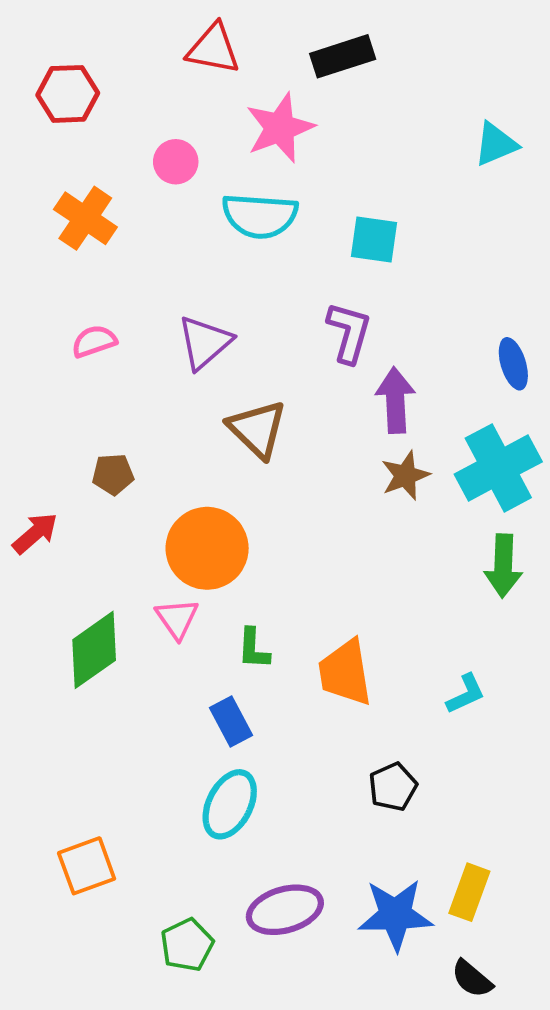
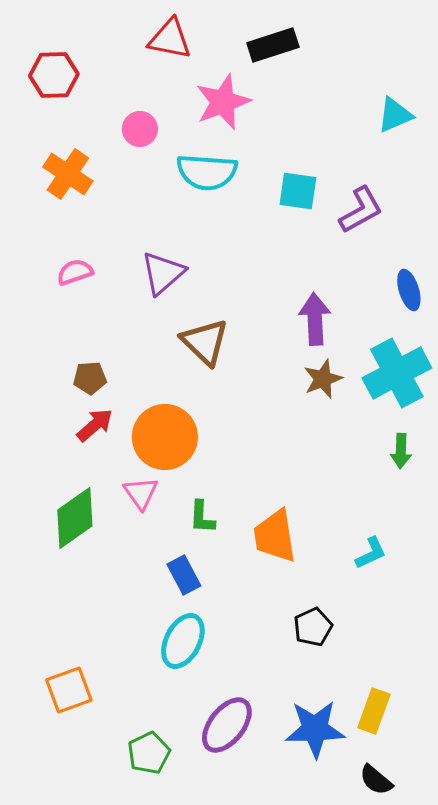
purple L-shape: (349, 332) -> (361, 210), moved, turned 45
red arrow: (35, 533) -> (95, 425), moved
green arrow: (503, 566) -> (401, 451), size x0.7
purple ellipse: (285, 910) -> (227, 725), turned -36

